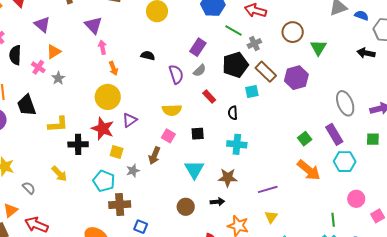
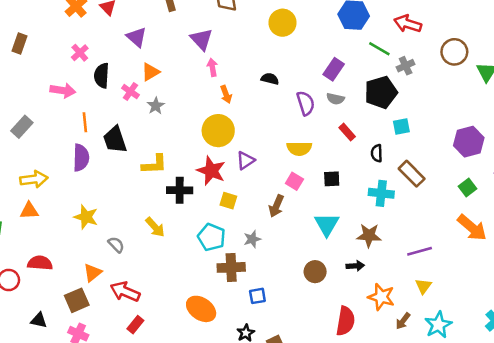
gray semicircle: (200, 70) -> (335, 99), turned 56
brown rectangle: (266, 72) -> (412, 174), moved
purple hexagon: (296, 78) -> (469, 142), moved
gray star: (133, 171) -> (252, 239), moved
blue square: (141, 227) -> (257, 296), turned -32

